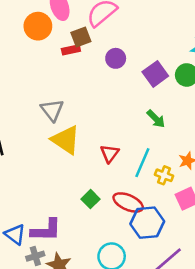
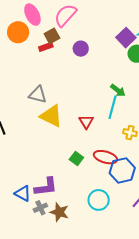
purple square: (155, 74) -> (126, 38), moved
gray triangle: (52, 110) -> (38, 95), turned -30
cyan line: (142, 163) -> (113, 107), moved

